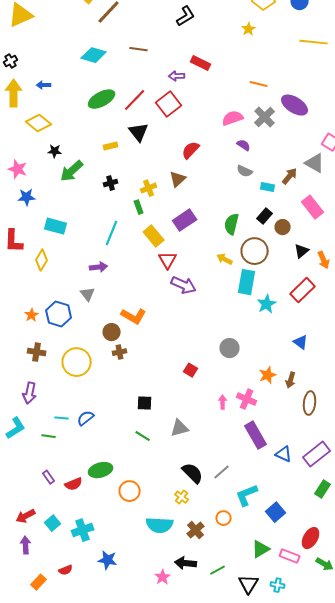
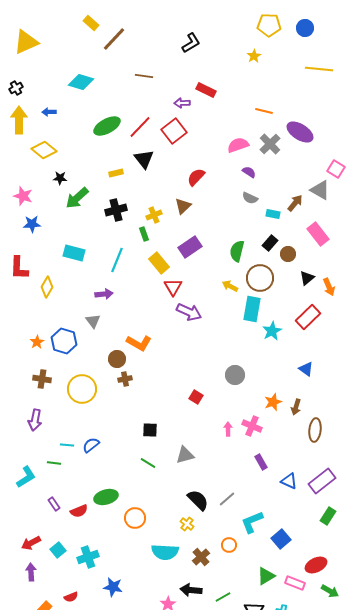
cyan diamond: (94, 55) -> (81, 82), moved
black cross: (111, 183) -> (116, 210), size x1.5
cyan rectangle: (56, 226) -> (74, 253), moved
cyan L-shape: (16, 428) -> (26, 477), moved
purple rectangle: (256, 435) -> (261, 462), size x0.6
red ellipse: (311, 538) -> (316, 565), turned 35

